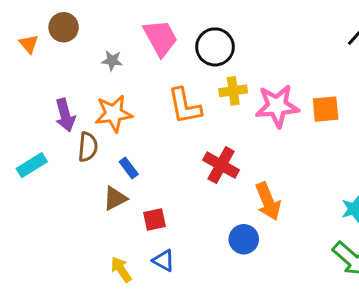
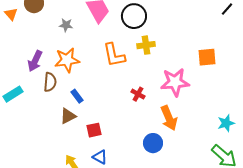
pink star: (277, 106) -> (175, 82), moved
purple arrow: (65, 115) -> (35, 61), turned 40
red cross: (221, 165) -> (138, 94), size x0.6

